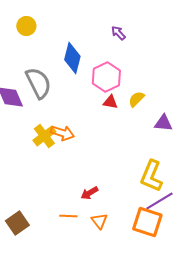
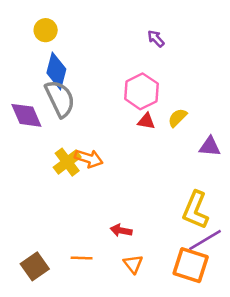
blue diamond: (72, 58) -> (56, 71), moved
red arrow: (89, 193) -> (121, 230), turned 42
orange line: (68, 216) -> (82, 258), moved

